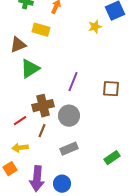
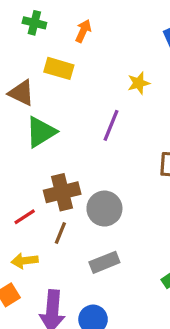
yellow star: (95, 27) -> (139, 83), moved
brown triangle: (18, 45) -> (21, 93), turned 48
purple line: (73, 82) -> (111, 125), moved

